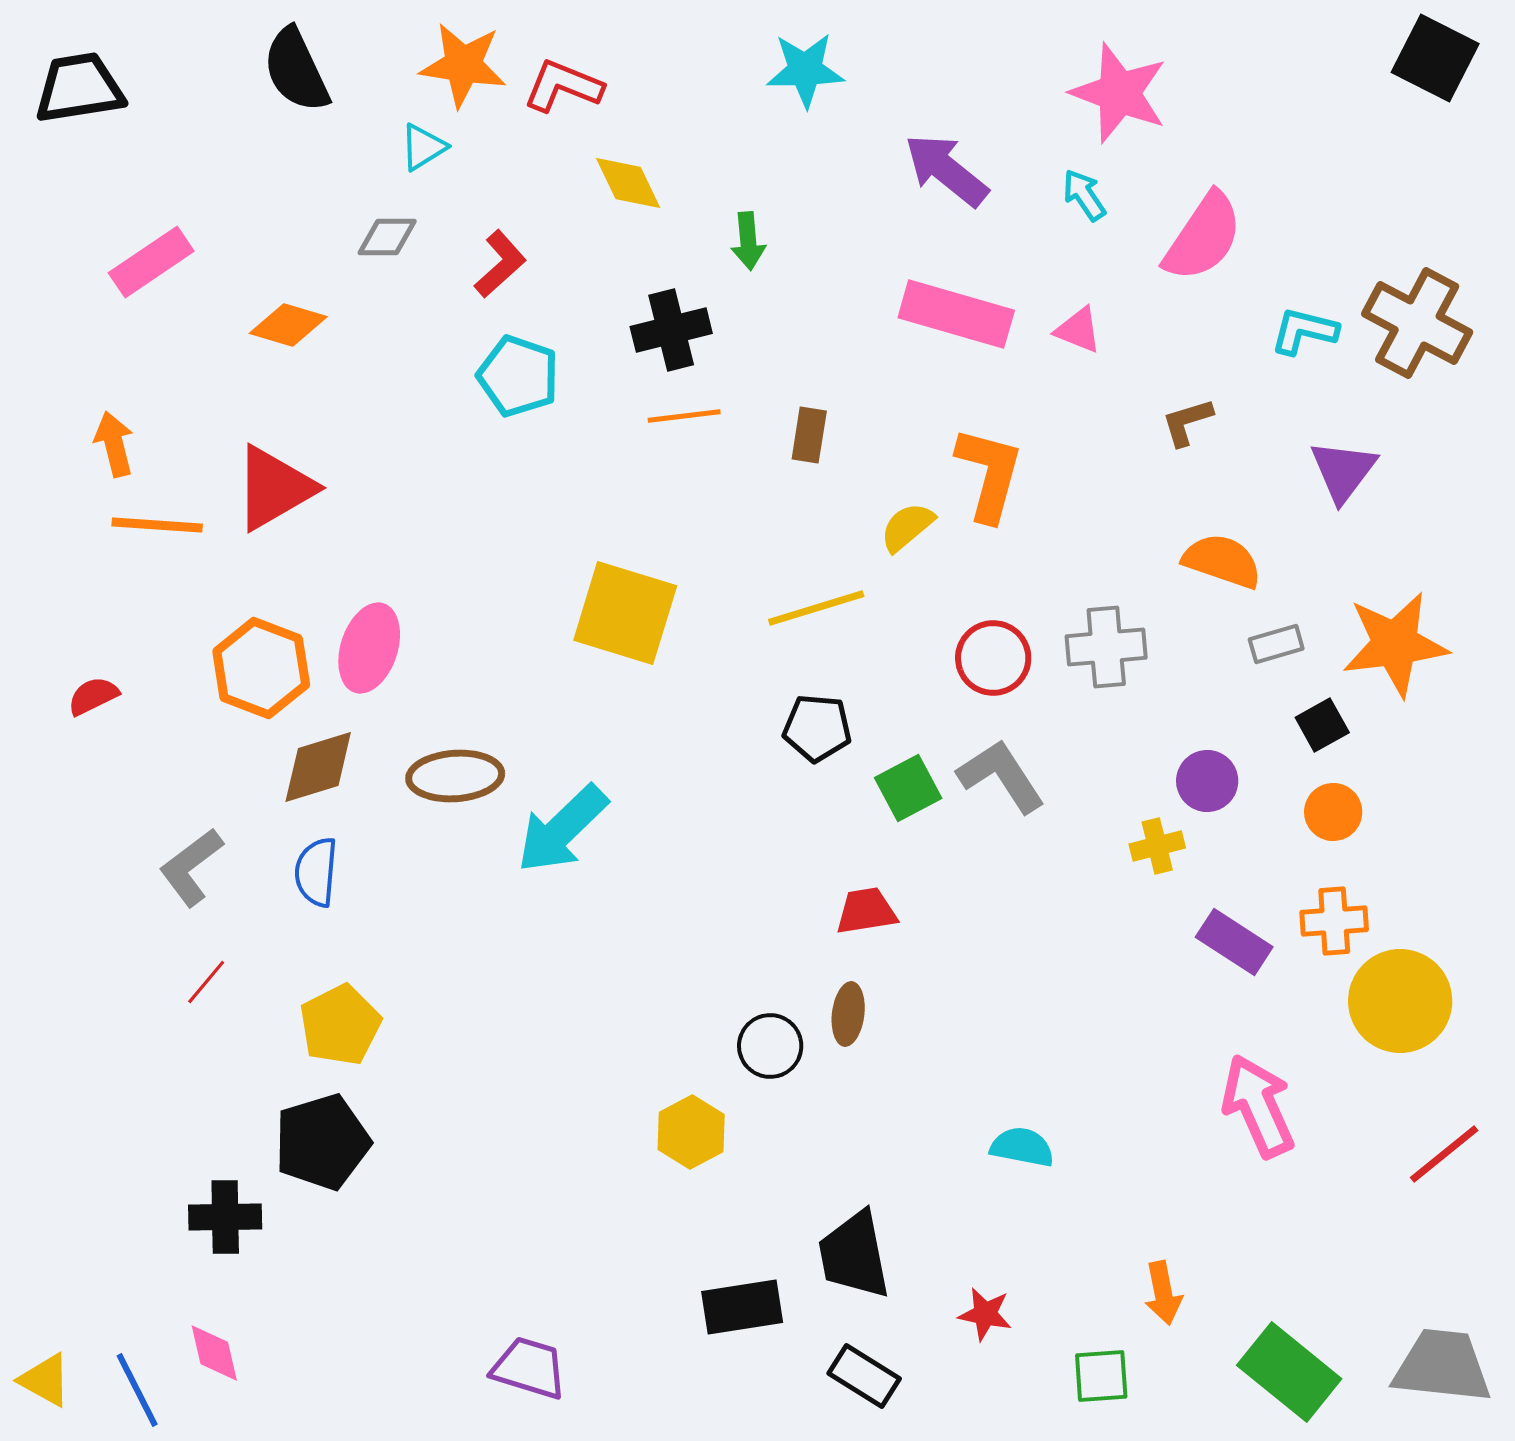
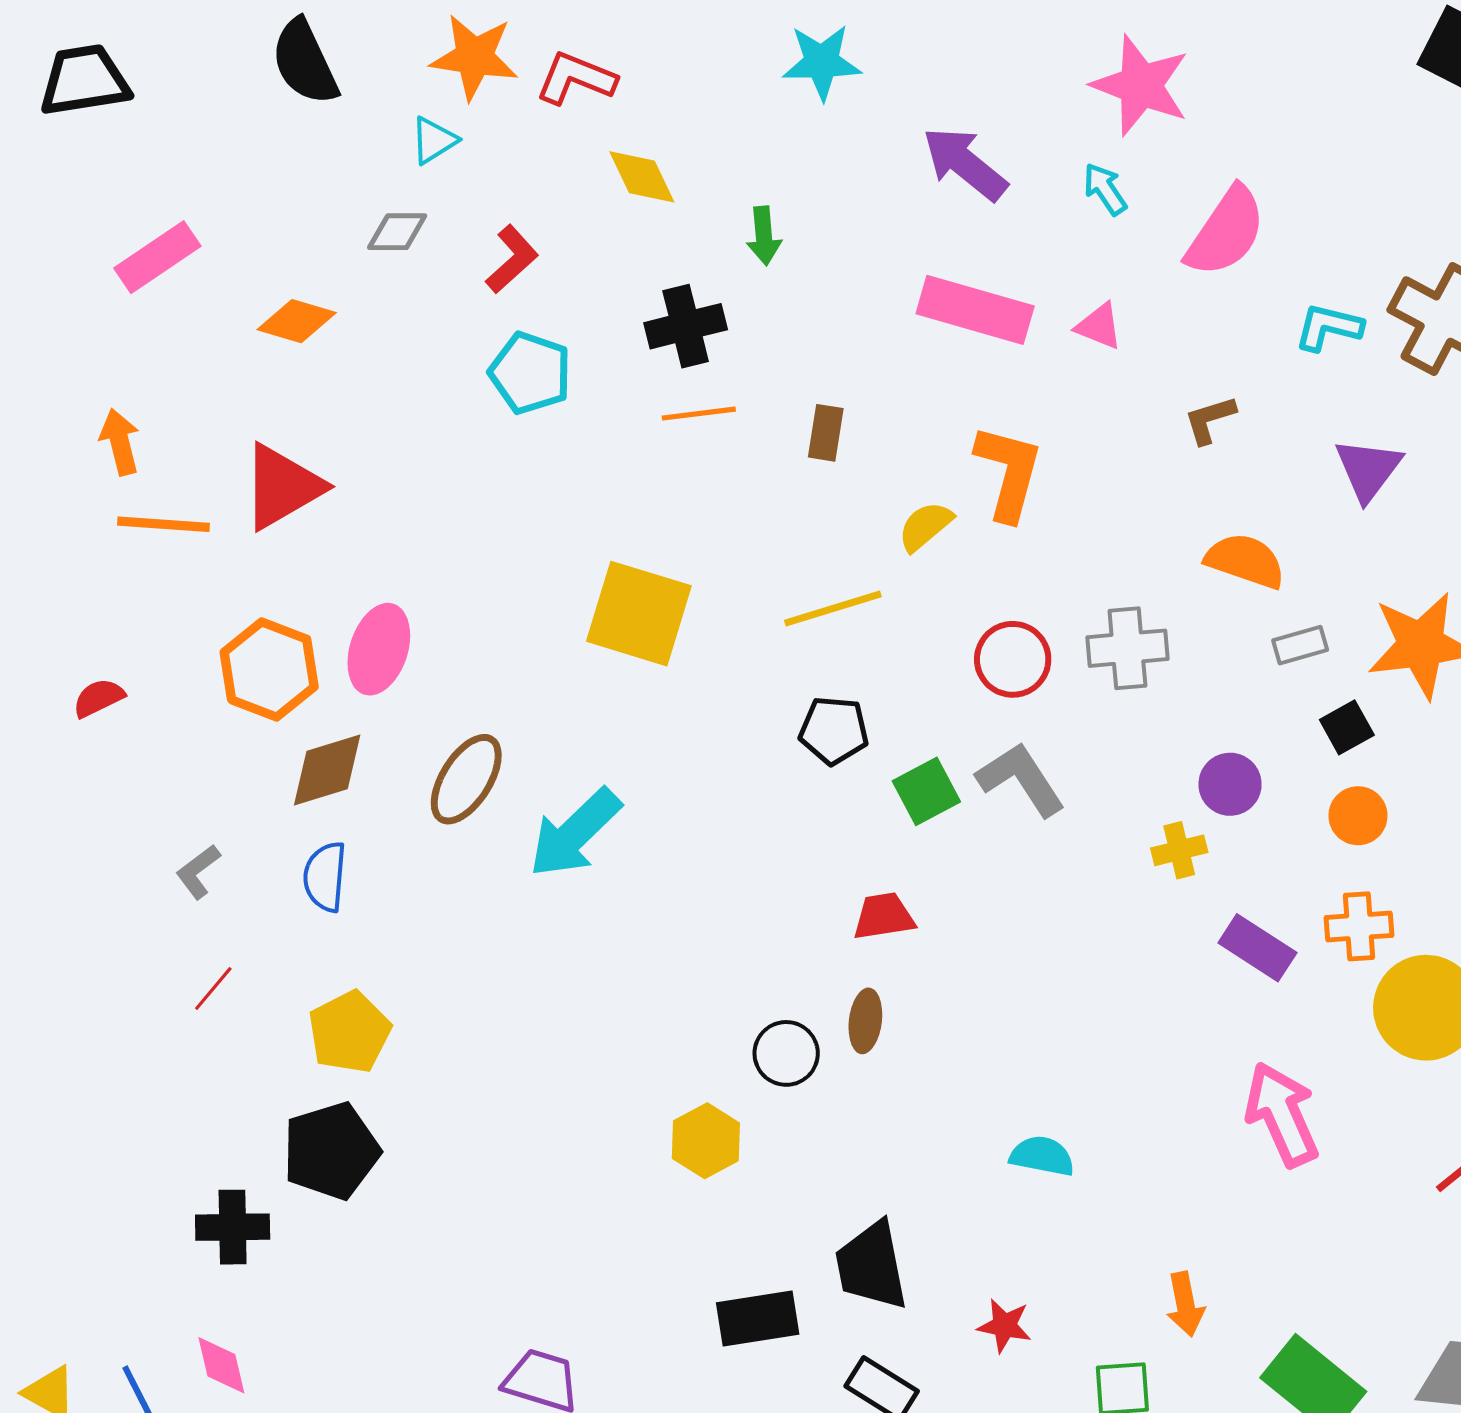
brown ellipse: (455, 776) -> (466, 779), turned -54
gray L-shape: (191, 867) -> (198, 872), size x0.7

